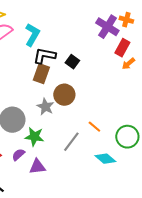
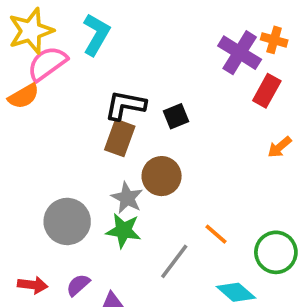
cyan L-shape: (32, 35) -> (96, 34), moved
black square: (72, 62) -> (176, 116), turned 32
orange arrow: (128, 64) -> (280, 147), moved
green star: (34, 137) -> (123, 231), moved

